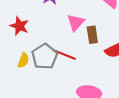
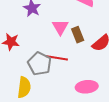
yellow semicircle: (23, 60) -> (24, 87), moved, size x1.5

